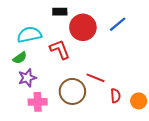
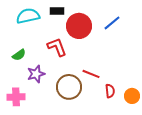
cyan semicircle: (29, 35) -> (28, 16), moved
purple star: (27, 78) -> (36, 74), moved
pink cross: (38, 102) -> (16, 97), moved

